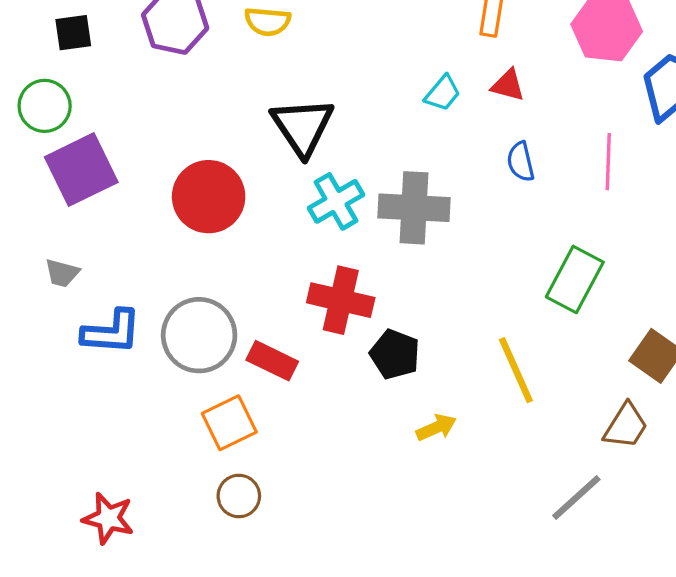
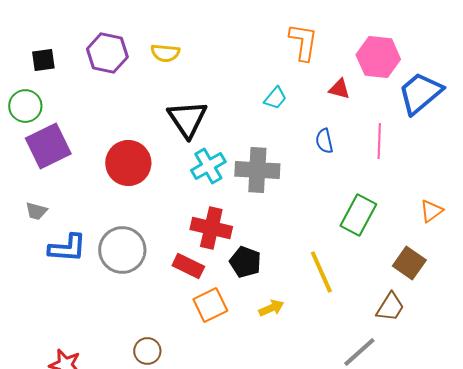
red triangle: (508, 85) -> (339, 89), moved
red rectangle: (272, 361) -> (188, 266), moved
orange square: (229, 423) -> (210, 305), moved

